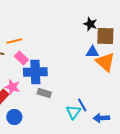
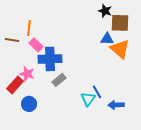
orange line: (14, 41) -> (29, 28), turned -70
gray rectangle: (44, 93) -> (59, 80), turned -56

